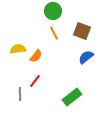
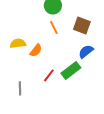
red line: (35, 81) -> (49, 75), moved
green rectangle: (72, 97) -> (71, 70), moved

